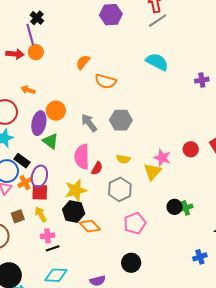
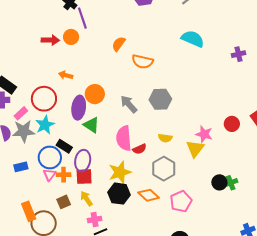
purple line: (30, 35) -> (82, 18), moved
red semicircle: (97, 168) -> (140, 149), turned 40
orange cross: (25, 183) -> (64, 175), moved, turned 32
orange diamond: (90, 226) -> (149, 195), moved

